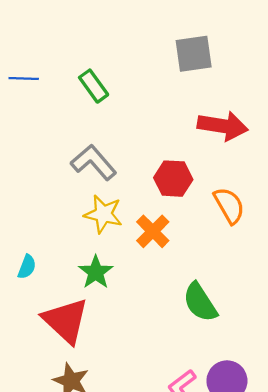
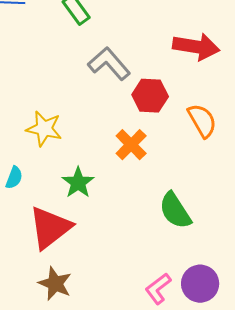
gray L-shape: (94, 162) -> (109, 64), moved
yellow star: (103, 214) -> (44, 129), moved
red triangle: (66, 321) -> (50, 228), turned 39

